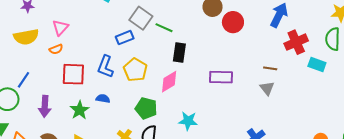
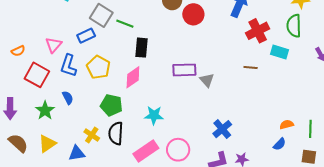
pink triangle: (60, 28) -> (54, 45), moved
brown line: (270, 68) -> (251, 68), moved
red square: (73, 74) -> (37, 75), turned 30
gray triangle: (267, 88) -> (207, 80), moved
blue semicircle: (103, 99) -> (68, 98), turned 56

